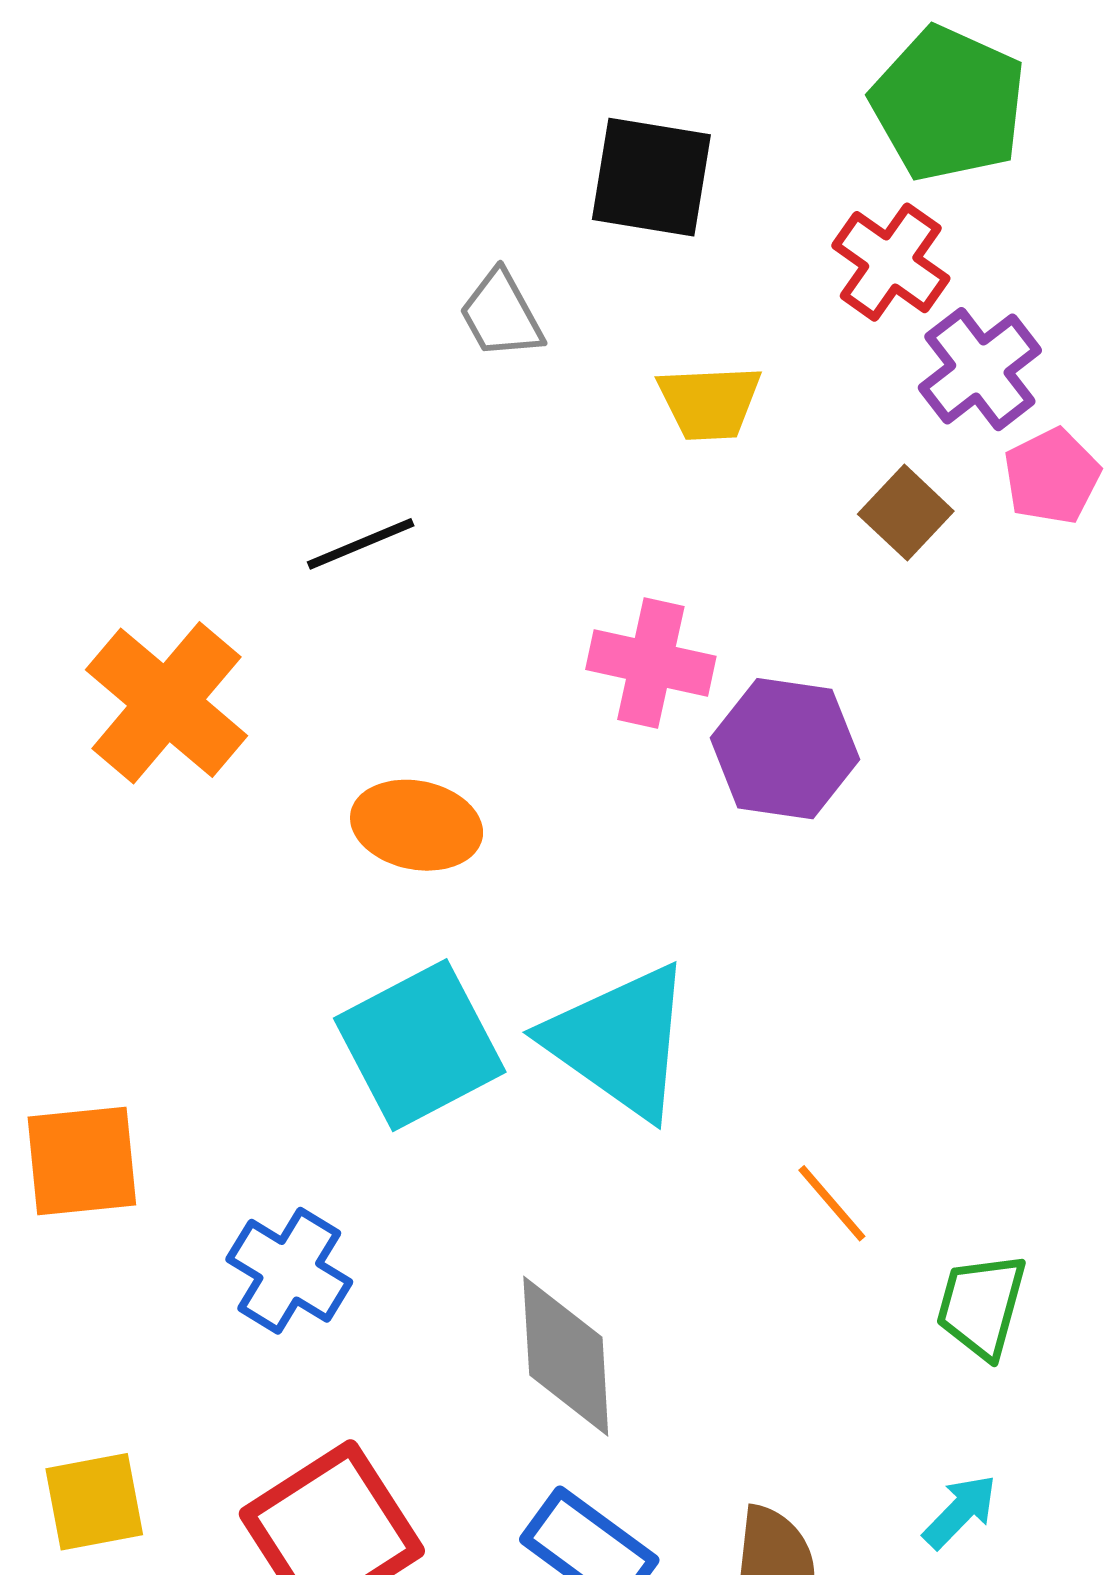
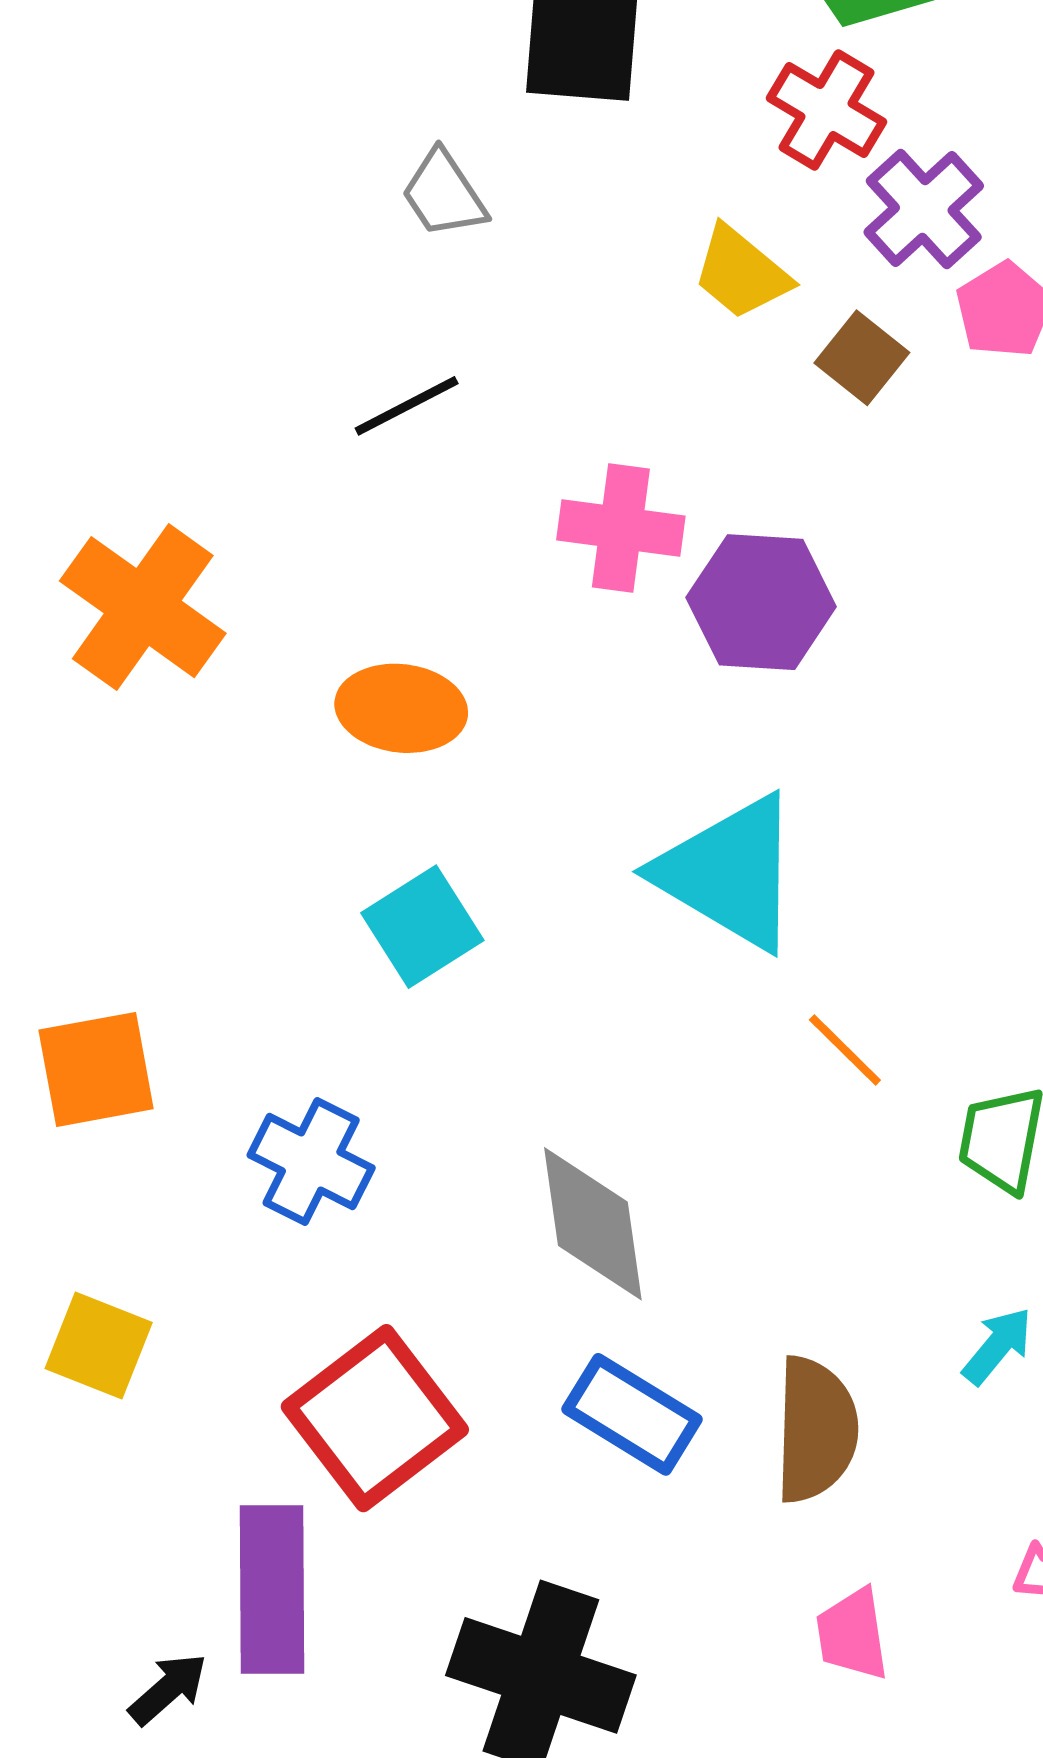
yellow trapezoid: (710, 402) -> (741, 273), moved, turned 47
black line: (361, 544) -> (407, 406), moved
cyan triangle: (620, 1041) -> (729, 873), moved
cyan square: (420, 1045) -> (422, 927), size x0.7
yellow square: (94, 1502) -> (99, 1346), moved, turned 37

